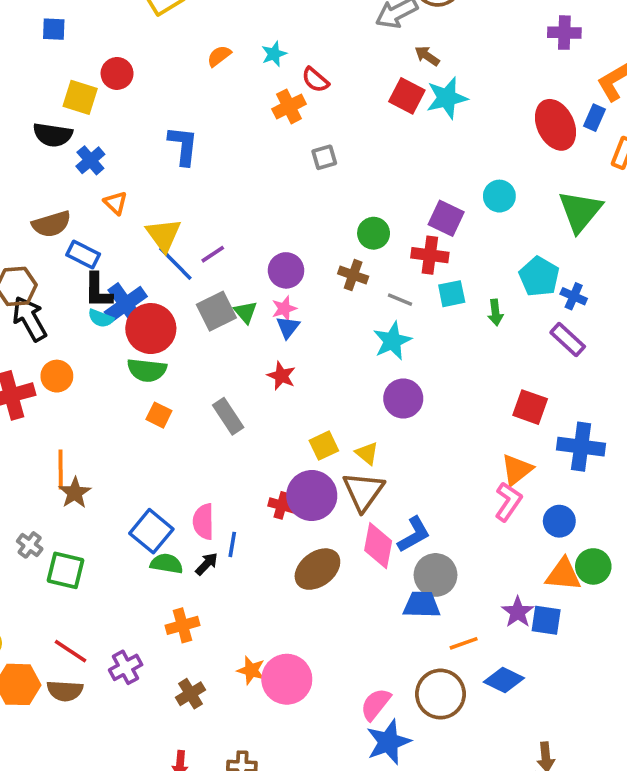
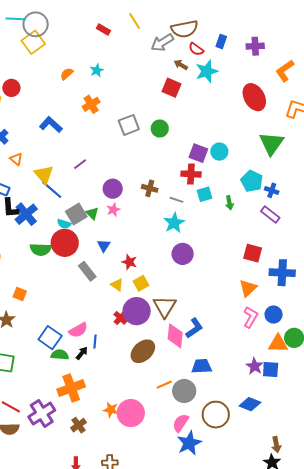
red semicircle: (315, 80) -> (196, 49), moved
cyan star: (447, 98) -> (207, 71), moved
orange cross: (289, 106) -> (91, 104), moved
blue rectangle: (595, 118) -> (221, 42), moved
blue L-shape: (183, 146) -> (51, 125), turned -50
gray square: (324, 157) -> (129, 125), size x1.5
cyan circle: (499, 196) -> (219, 152), moved
green circle: (374, 233) -> (160, 128), moved
purple line: (213, 254) -> (80, 164), moved
cyan semicircle: (101, 318) -> (64, 224), moved
blue triangle: (288, 327) -> (104, 246), moved
red circle: (151, 329) -> (65, 243), moved
red star: (281, 376) -> (129, 262), moved
orange square: (159, 415) -> (20, 294), moved
yellow triangle: (367, 453) -> (117, 285), moved
pink L-shape: (508, 502) -> (250, 317), moved
red cross: (282, 505) -> (120, 318), turned 32
pink semicircle: (203, 522) -> (78, 330), turned -114
gray circle: (436, 575) -> (184, 391), moved
orange cross: (182, 625) -> (71, 388), size x1.5
orange line: (464, 643) -> (164, 385), moved
purple cross: (126, 667) -> (42, 413), size x1.5

